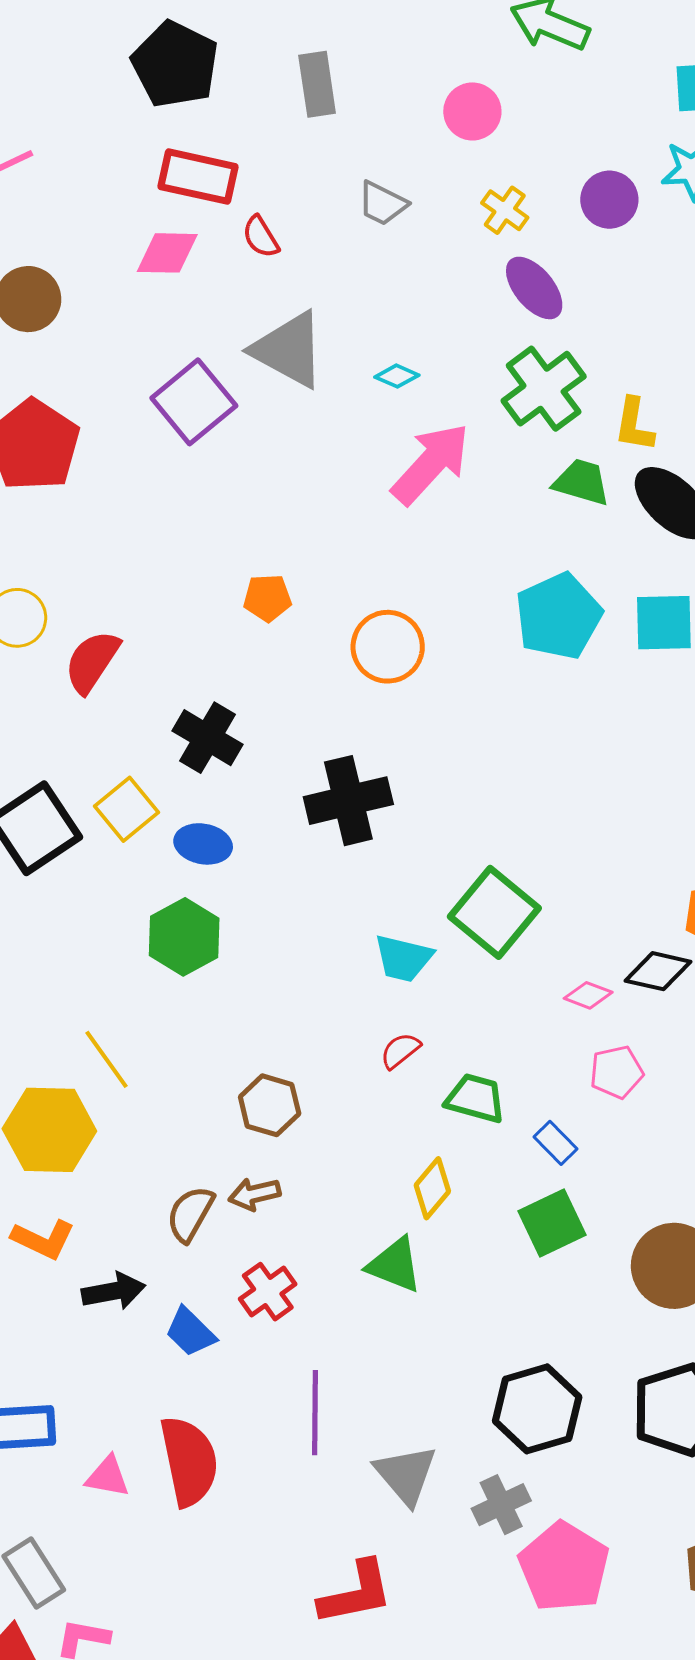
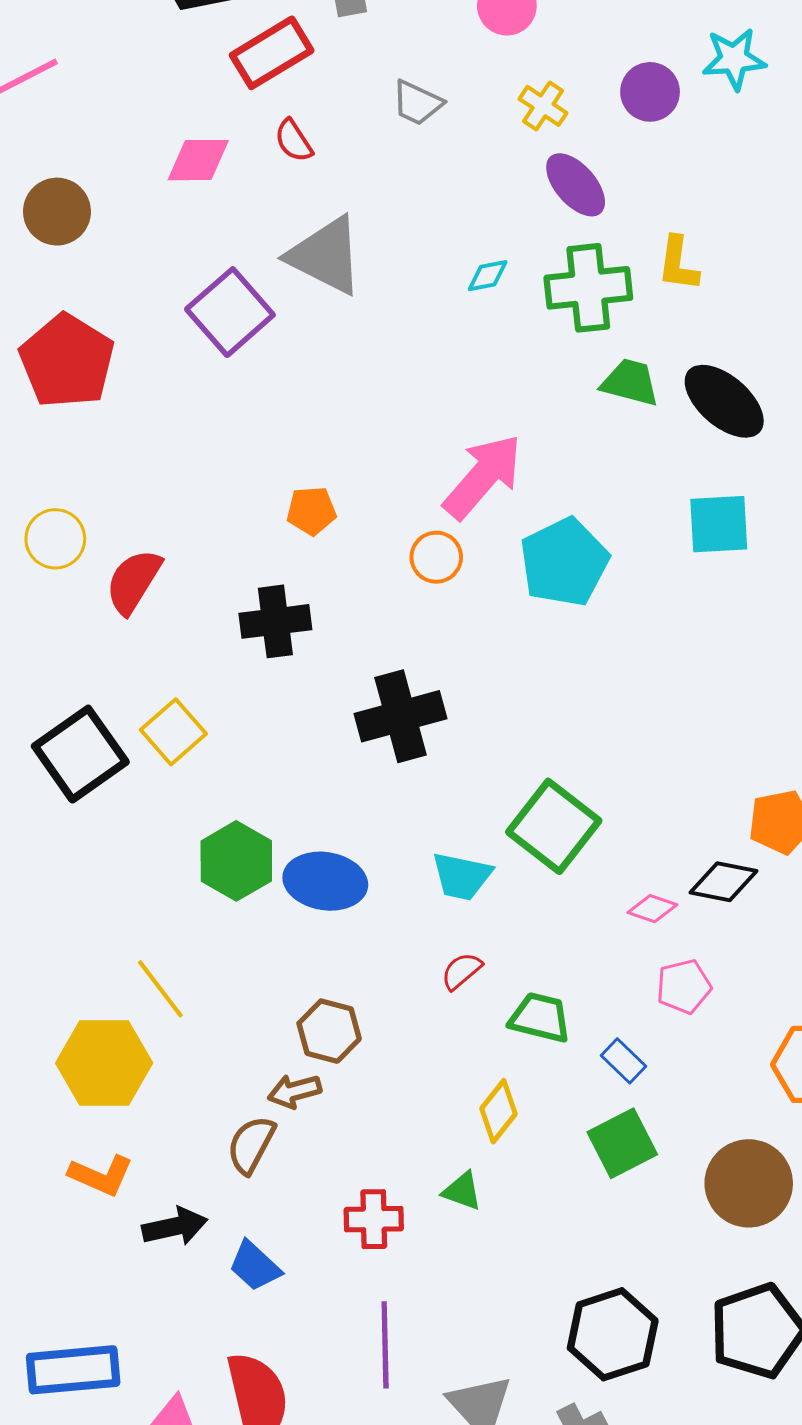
red rectangle: (198, 177) -> (272, 53), moved, turned -42
cyan diamond: (397, 376) -> (488, 276), moved, turned -33
green cross: (544, 389) -> (588, 288), turned 32
yellow L-shape: (634, 425) -> (678, 264), moved
pink arrow: (431, 464) -> (483, 477), moved
cyan pentagon: (559, 616) -> (564, 562), moved
orange circle: (388, 647) -> (436, 557), size x0.7
black cross: (207, 738) -> (275, 621), moved, turned -36
blue ellipse: (203, 844) -> (325, 881), moved, size x1.4
brown arrow: (254, 1194) -> (294, 1091), moved
green triangle: (395, 1265) -> (462, 1191), size x0.7
red cross: (268, 1292) -> (374, 1219), moved, turned 36

